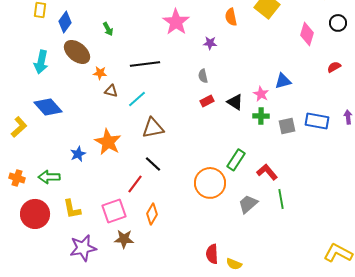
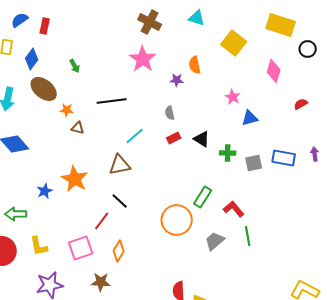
orange semicircle: (231, 17) -> (195, 65), moved
black circle: (338, 23) -> (308, 49), moved
pink star: (261, 94) -> (233, 97), moved
cyan line: (137, 99) -> (135, 136), moved
brown star: (124, 239) -> (101, 282), moved

